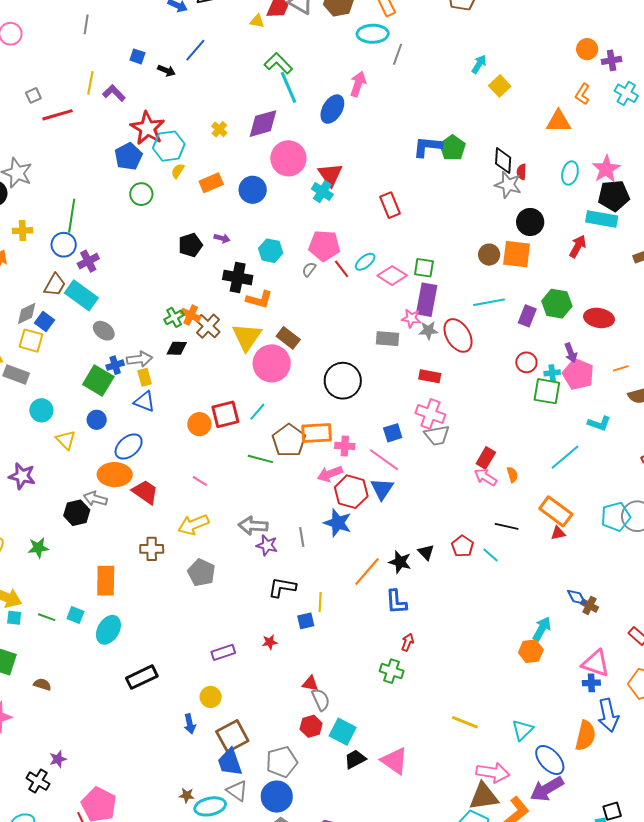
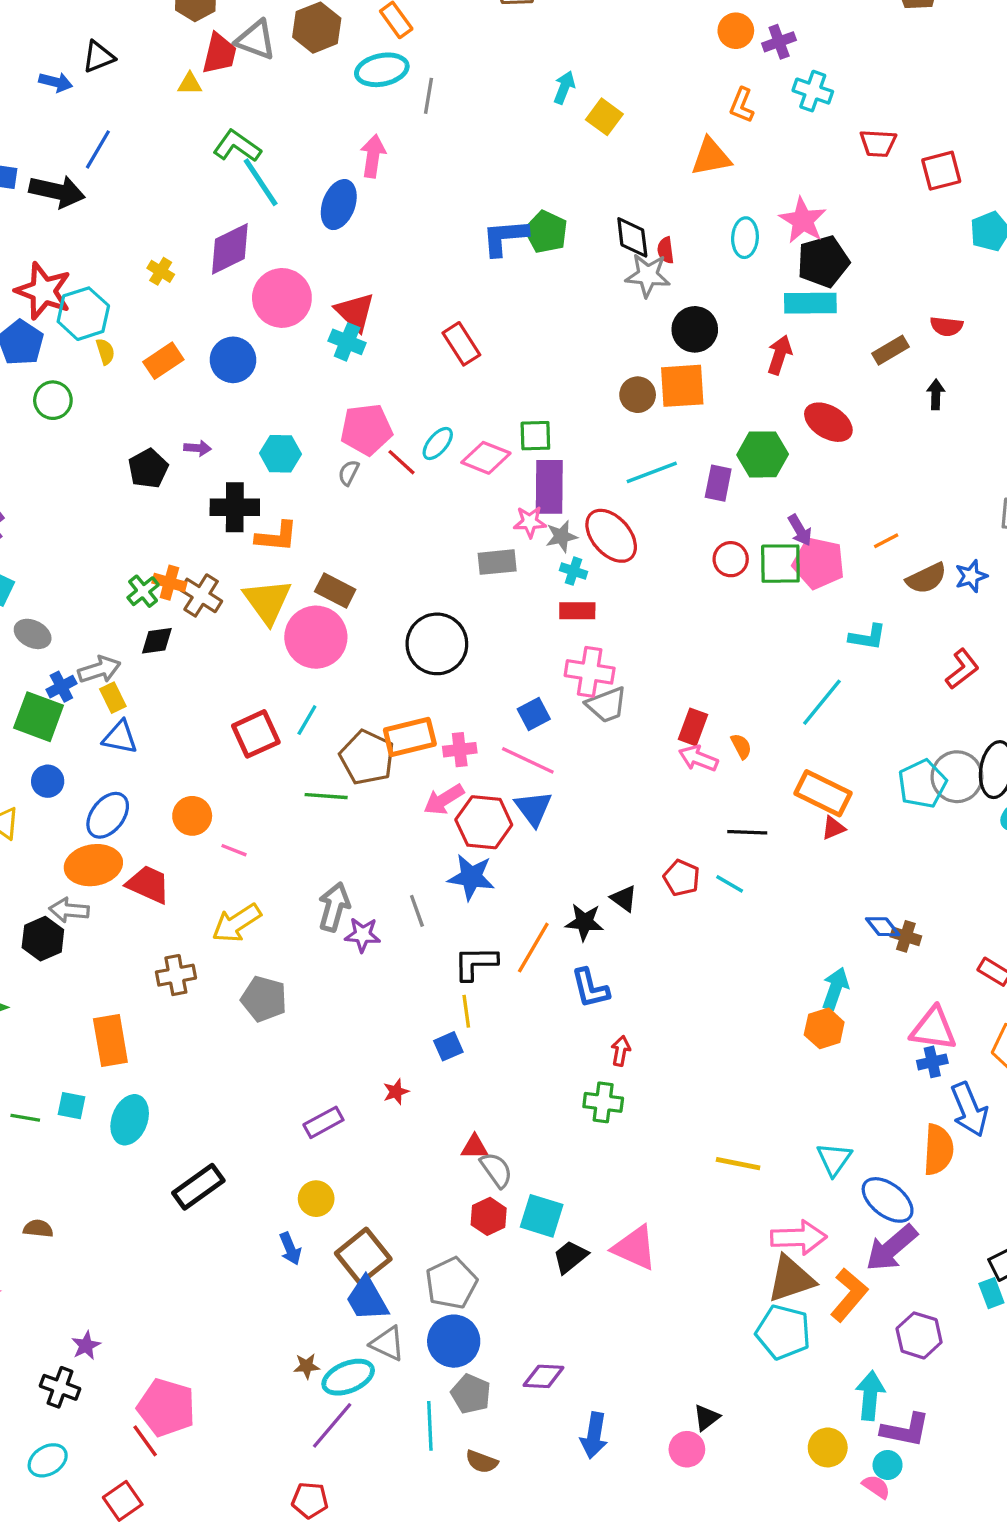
black arrow: (166, 71) -> (57, 191), size x1.8
yellow semicircle: (178, 171) -> (105, 351), turned 140
red ellipse: (599, 318) -> (828, 422), moved, turned 32
cyan cross: (552, 373) -> (573, 571), moved, turned 35
green square: (547, 391) -> (780, 564), moved
orange circle: (199, 424) -> (192, 816), moved
gray arrow: (253, 526) -> (334, 907), turned 112
black L-shape: (282, 587) -> (476, 963), moved

